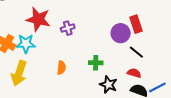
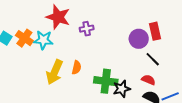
green cross: (96, 63) -> (106, 81), moved, size x1.6
yellow arrow: (19, 73) -> (54, 72), moved
black star: (108, 85) -> (122, 89), turned 30

